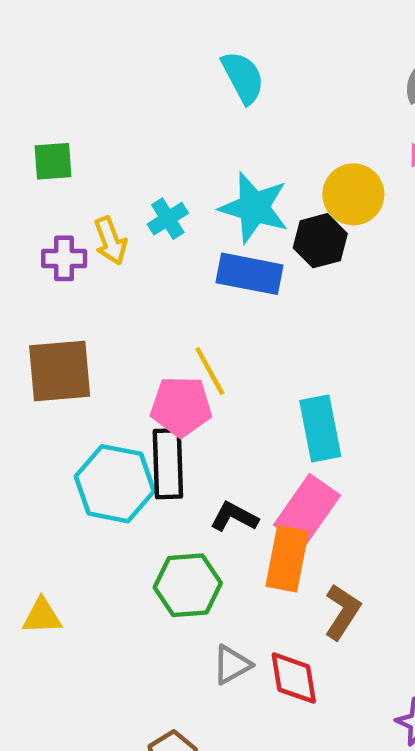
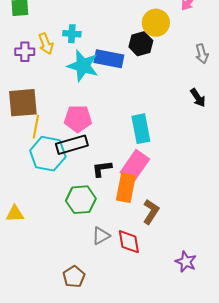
cyan star: (254, 208) -> (83, 66), moved
cyan cross: (168, 219) -> (72, 34), turned 36
yellow line: (210, 371) -> (36, 127), moved, turned 40
black rectangle: (168, 464) -> (72, 145), turned 76
black L-shape: (234, 517) -> (102, 169), turned -35

